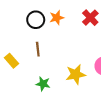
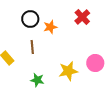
orange star: (57, 18) -> (50, 27), moved

